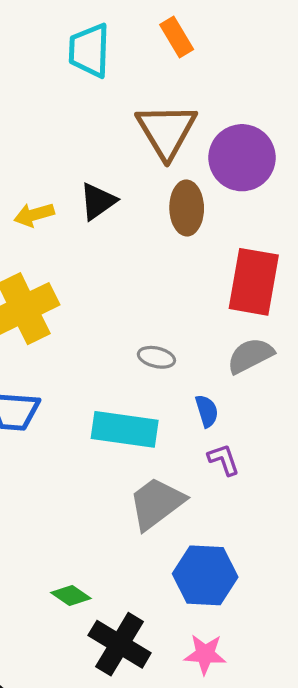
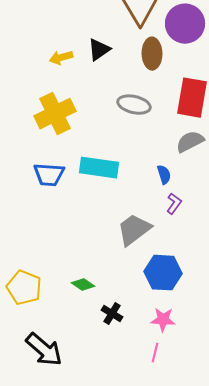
gray ellipse: (156, 357) -> (134, 105), moved, size x1.5
cyan rectangle: (125, 429) -> (99, 168), moved
purple L-shape: (224, 460) -> (174, 204), turned 55
black cross: (120, 644) -> (112, 314), size x0.6

